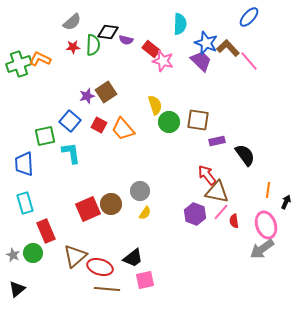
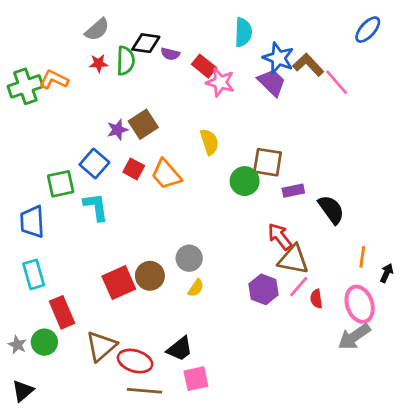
blue ellipse: (249, 17) -> (368, 30), moved
green circle: (169, 122) -> (245, 181), moved

